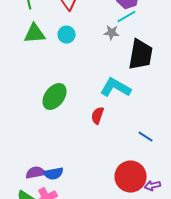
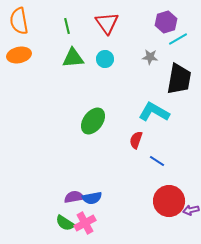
cyan line: (127, 17) -> (178, 39), moved
blue line: (146, 137) -> (157, 161), moved

